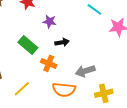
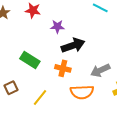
black arrow: (62, 42) -> (73, 45), size x1.6
green rectangle: (28, 45) -> (30, 60), moved

